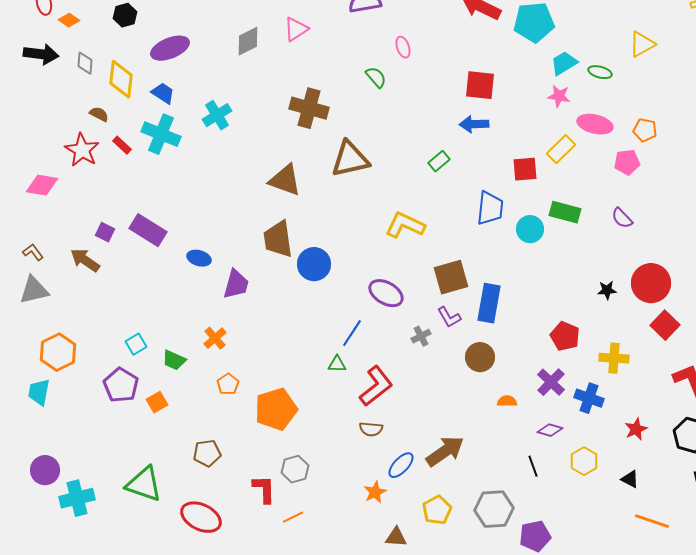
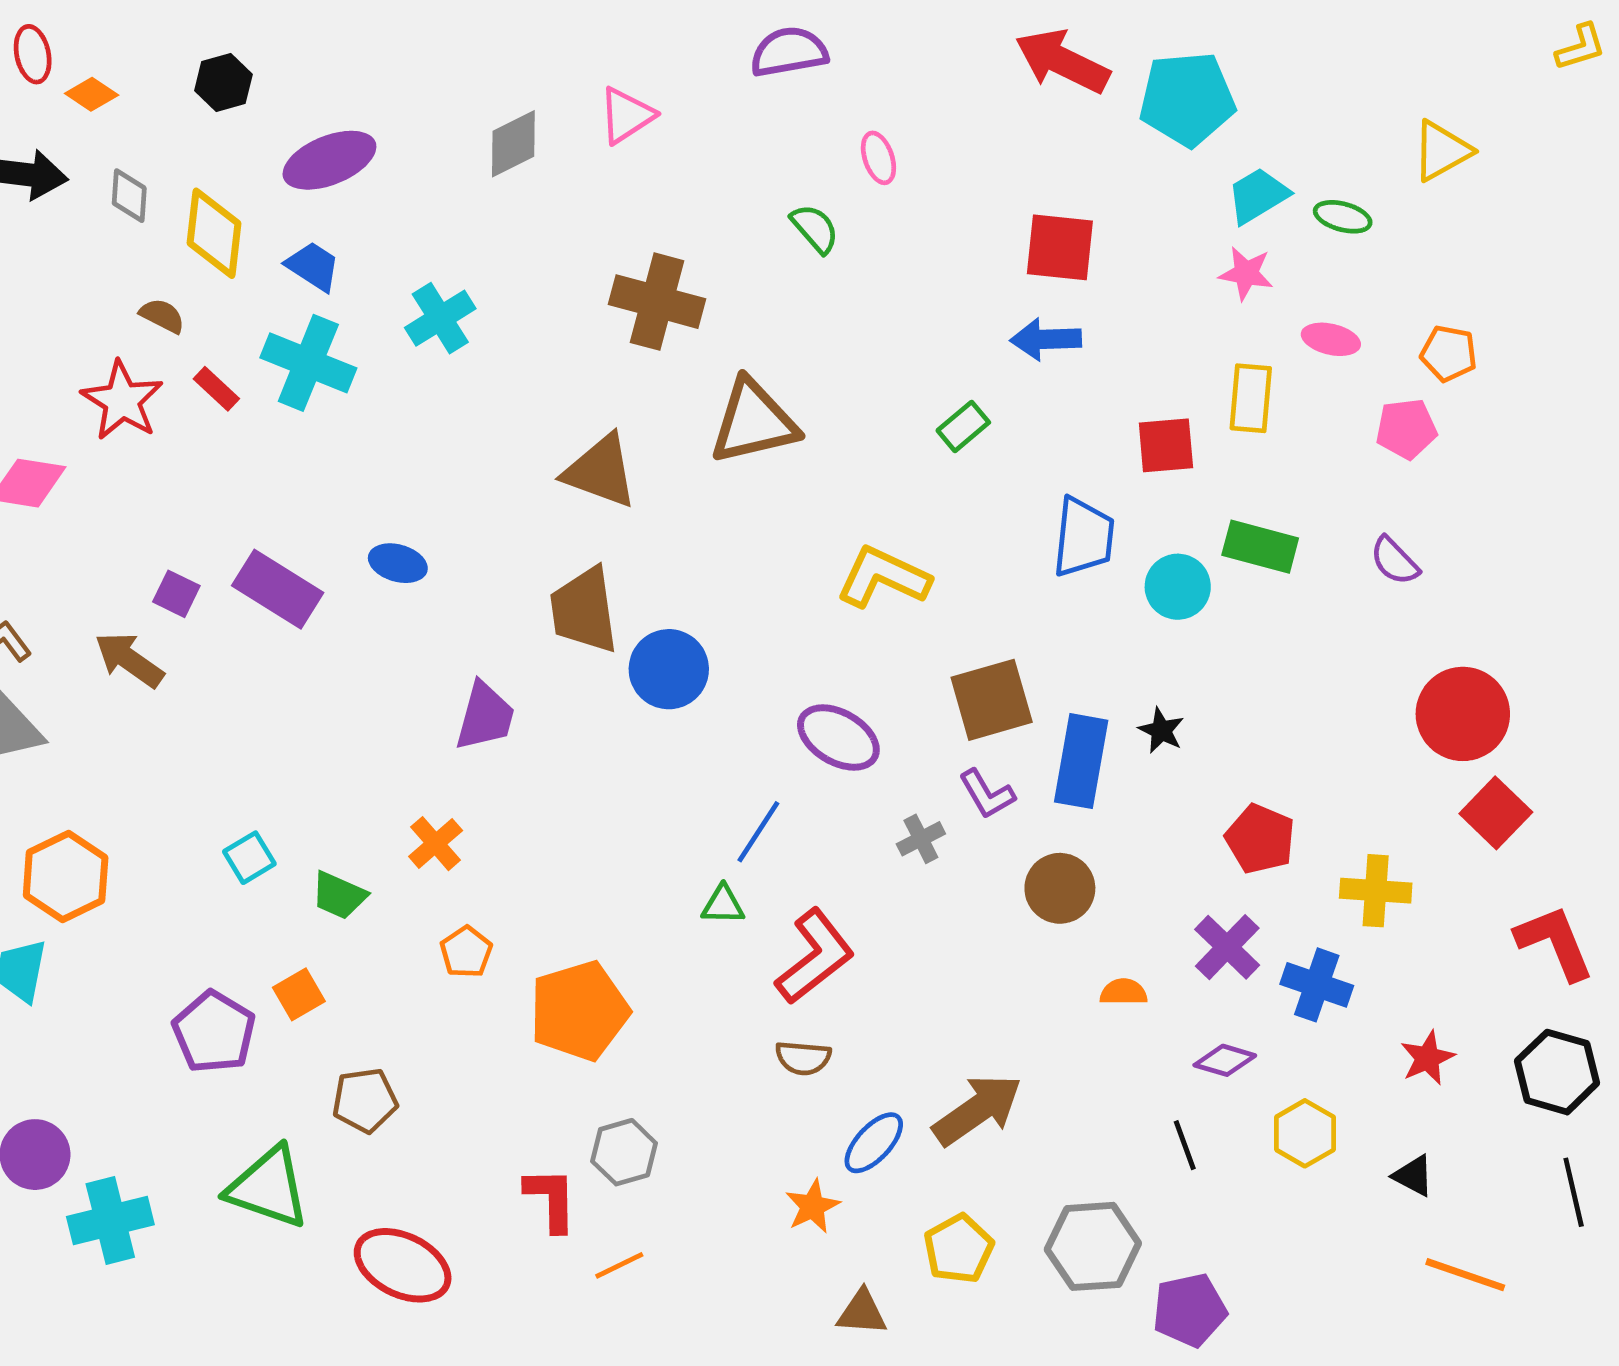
pink ellipse: (595, 124) -> (1331, 339), size x0.7
yellow rectangle: (561, 149) -> (1251, 398), turned -40
blue ellipse: (199, 258) -> (398, 563), moved
black star: (607, 290) -> (1161, 730), moved, turned 30
purple pentagon: (121, 385) -> (214, 1032), moved
brown pentagon: (207, 453) -> (365, 1100), moved

